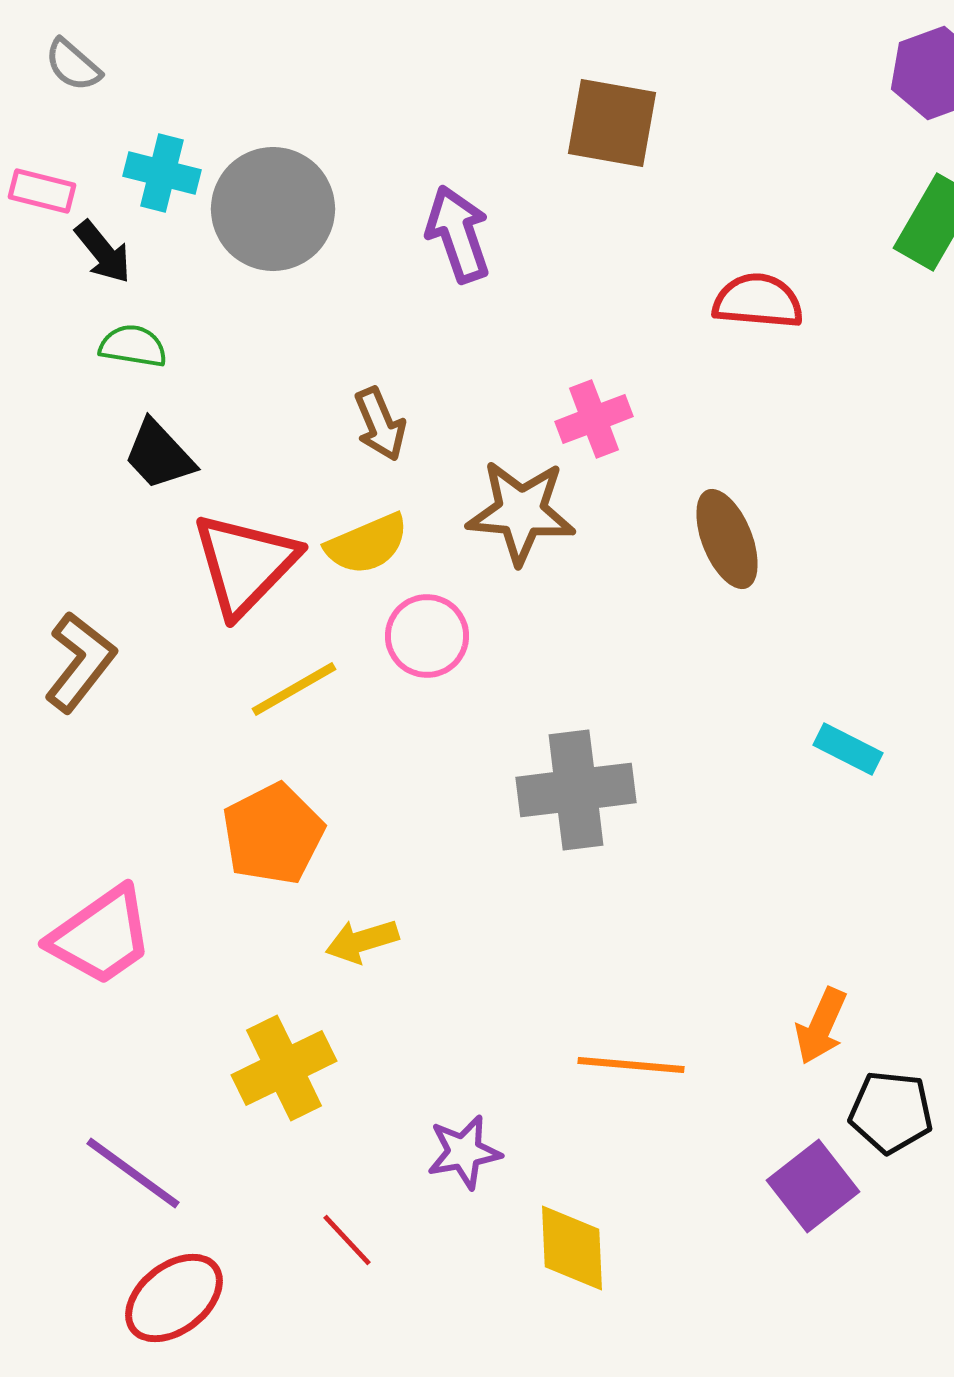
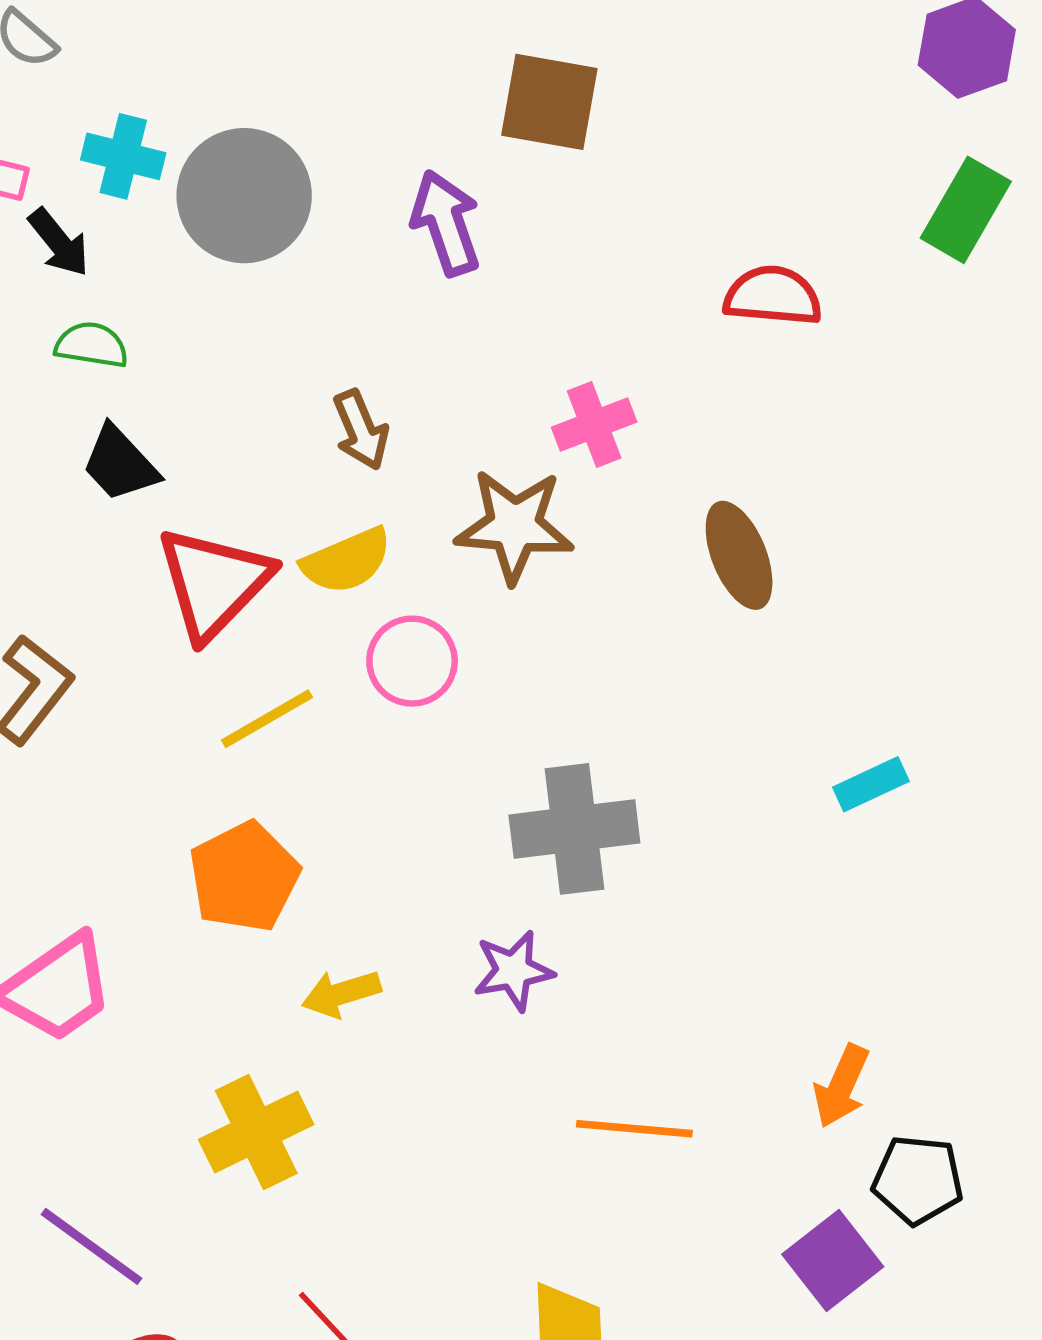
brown square: (612, 123) -> (549, 102), moved
cyan rectangle: (848, 749) -> (871, 784), turned -52
purple star: (464, 1152) -> (513, 971), moved

